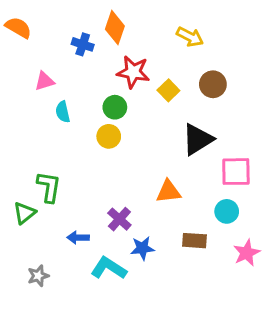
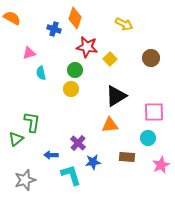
brown circle: (213, 84) -> (151, 58), moved
black triangle: (198, 139) -> (116, 96), moved
cyan L-shape: (109, 268) -> (71, 175), turned 40
gray star: (38, 276) -> (25, 180), size x1.5

